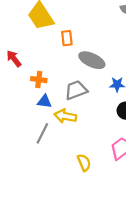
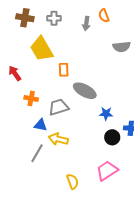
red arrow: (14, 59) -> (15, 73), moved
orange cross: (39, 80) -> (31, 99), moved
gray trapezoid: (76, 90) -> (59, 107), moved

